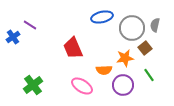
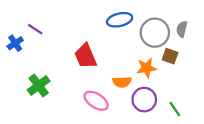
brown square: (145, 48) -> (170, 56), turned -32
green line: (149, 75) -> (175, 109), moved
green cross: (33, 85) -> (39, 85), moved

